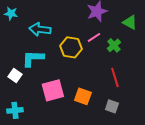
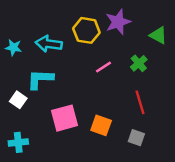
cyan star: (11, 13) -> (13, 47), moved
pink line: (94, 37) -> (103, 67), moved
yellow hexagon: (71, 47) -> (86, 30), moved

